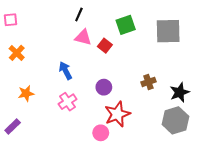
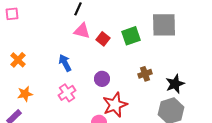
green square: (126, 25) -> (131, 36), moved
orange cross: (17, 53) -> (18, 60), moved
orange star: (26, 93) -> (25, 94), moved

